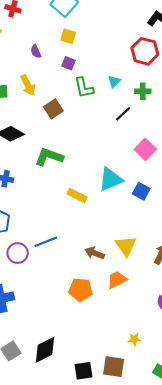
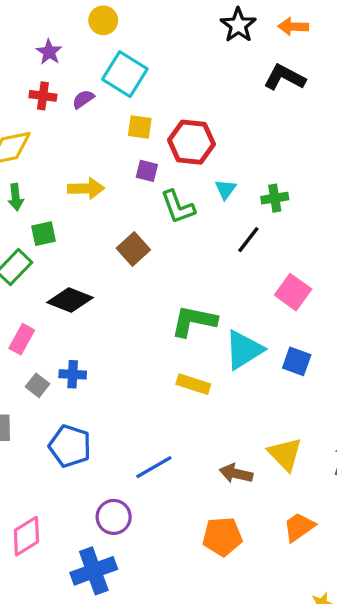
purple semicircle: (36, 51) -> (83, 99), moved, turned 88
red hexagon: (145, 51) -> (191, 142), moved
yellow arrow: (28, 85) -> (86, 188), moved, turned -55
green L-shape: (49, 157) -> (194, 321), moved
purple circle: (18, 253) -> (114, 517), moved
orange trapezoid: (117, 280) -> (299, 527), moved

